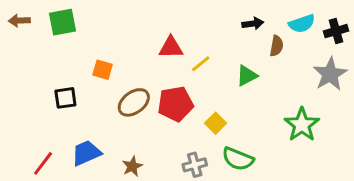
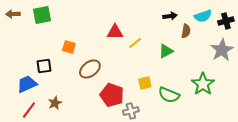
red pentagon: (175, 104) -> (112, 95), moved, turned 30
yellow square: (216, 123) -> (145, 83), turned 32
blue trapezoid: (86, 153) -> (27, 84), moved
green semicircle: (238, 159) -> (169, 95), moved
brown star: (132, 166) -> (55, 103), moved

